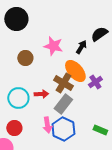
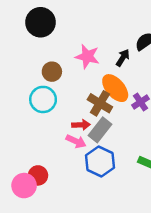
red arrow: (41, 94) -> (81, 125), moved
cyan circle: (18, 98) -> (43, 99), moved
pink arrow: (47, 125) -> (76, 141), moved, turned -56
red circle: (14, 128) -> (38, 175), moved

